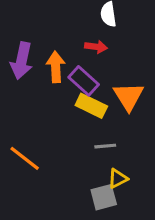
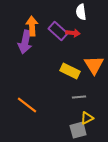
orange arrow: (56, 67) -> (32, 26), moved
purple rectangle: (84, 81) -> (58, 31), moved

